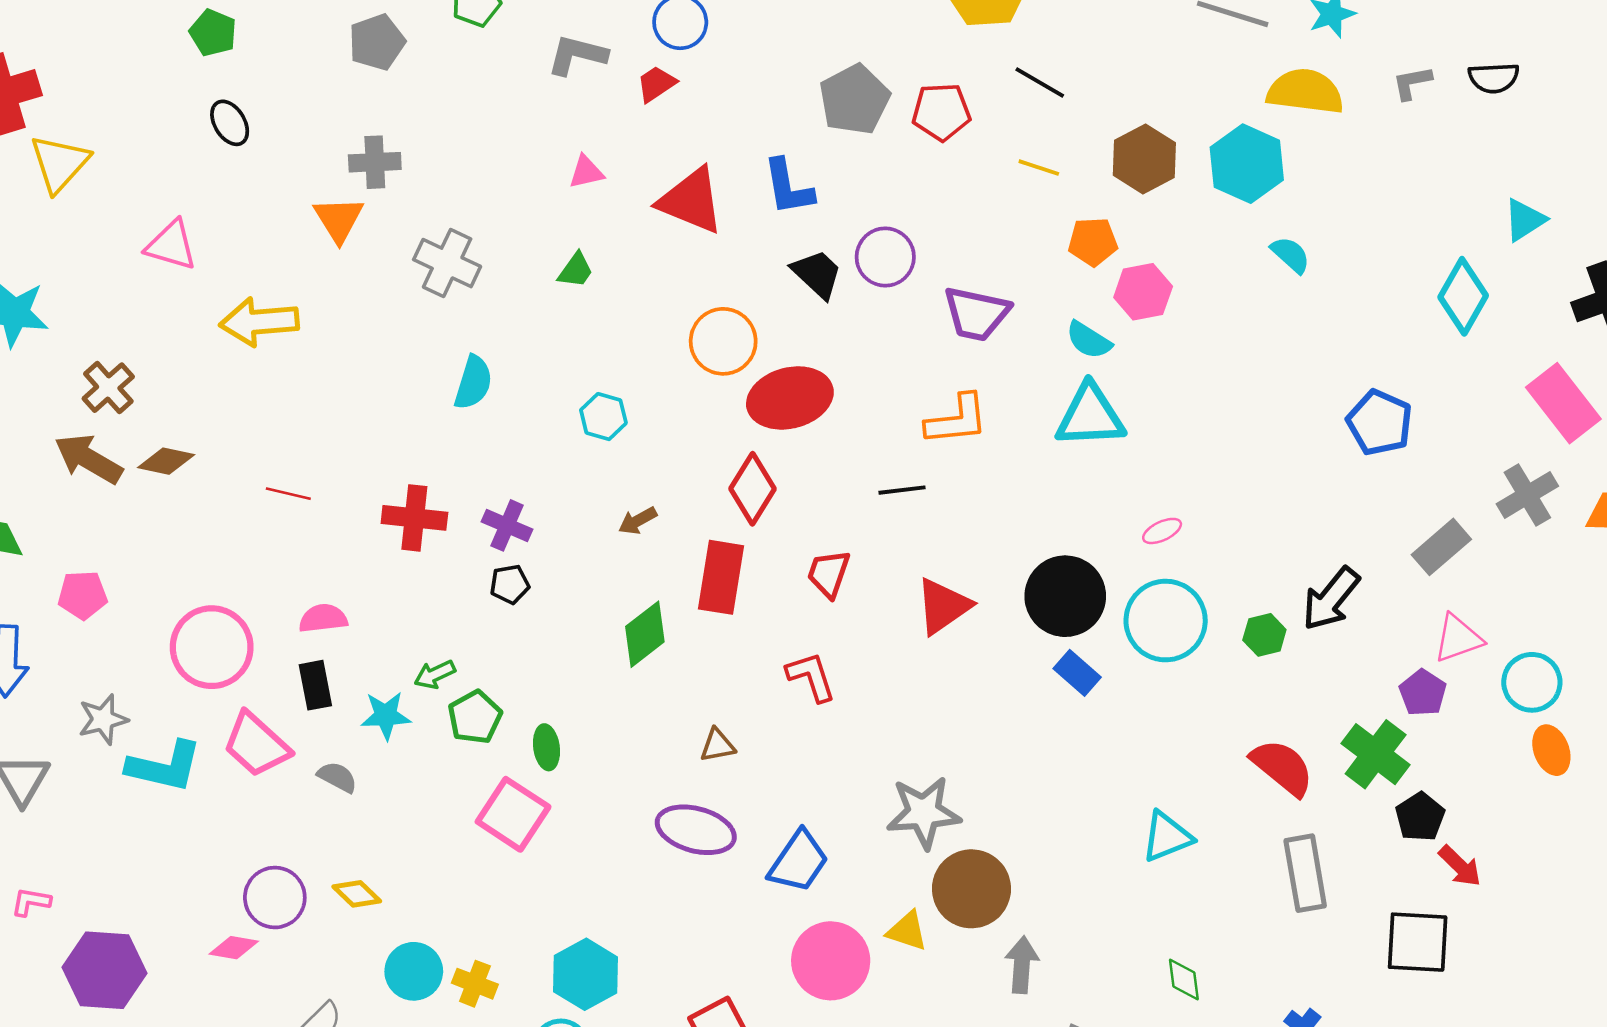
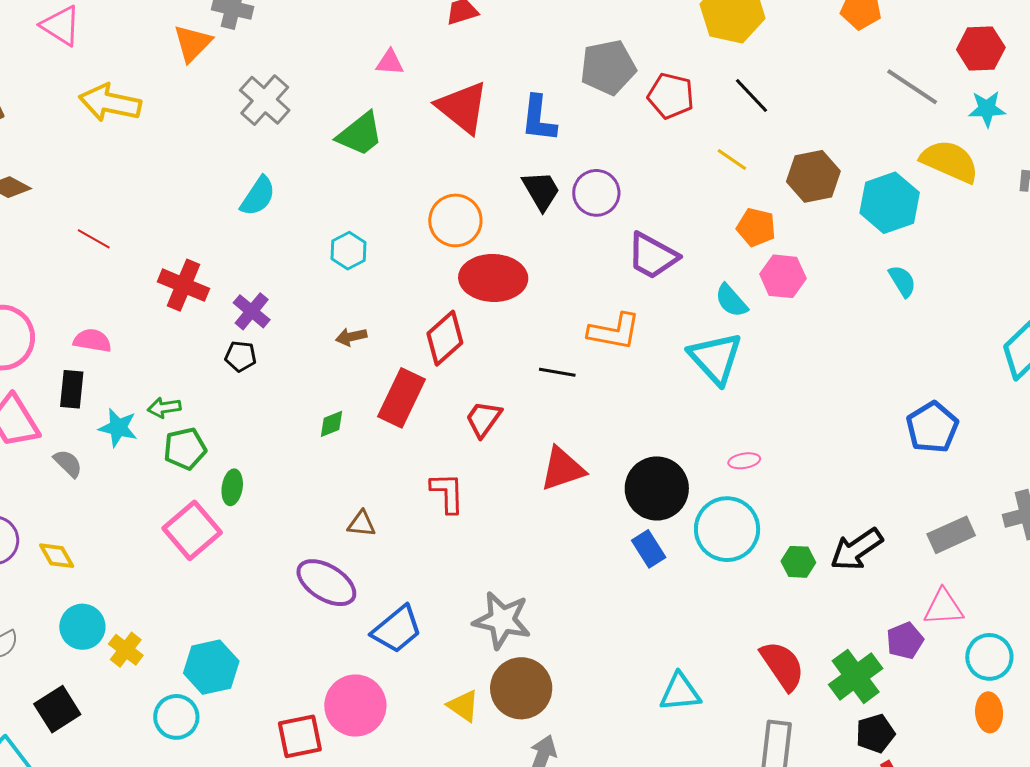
green trapezoid: (576, 270) -> (360, 134), size x1.6
cyan triangle: (1090, 416) -> (716, 358), turned 34
green diamond: (645, 634) -> (331, 424), size x0.6
pink circle: (831, 961) -> (355, 706), moved

